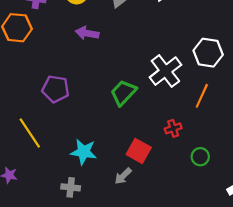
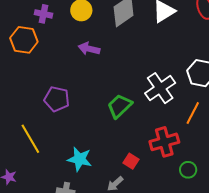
red cross: (173, 128) -> (164, 142), size x1.8
red square: (139, 151) -> (131, 161), size x0.7

